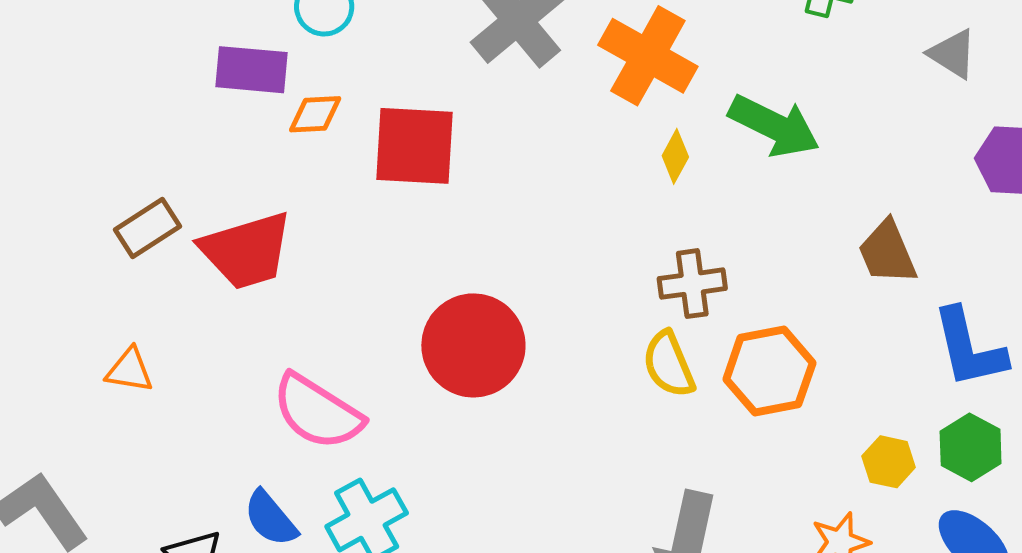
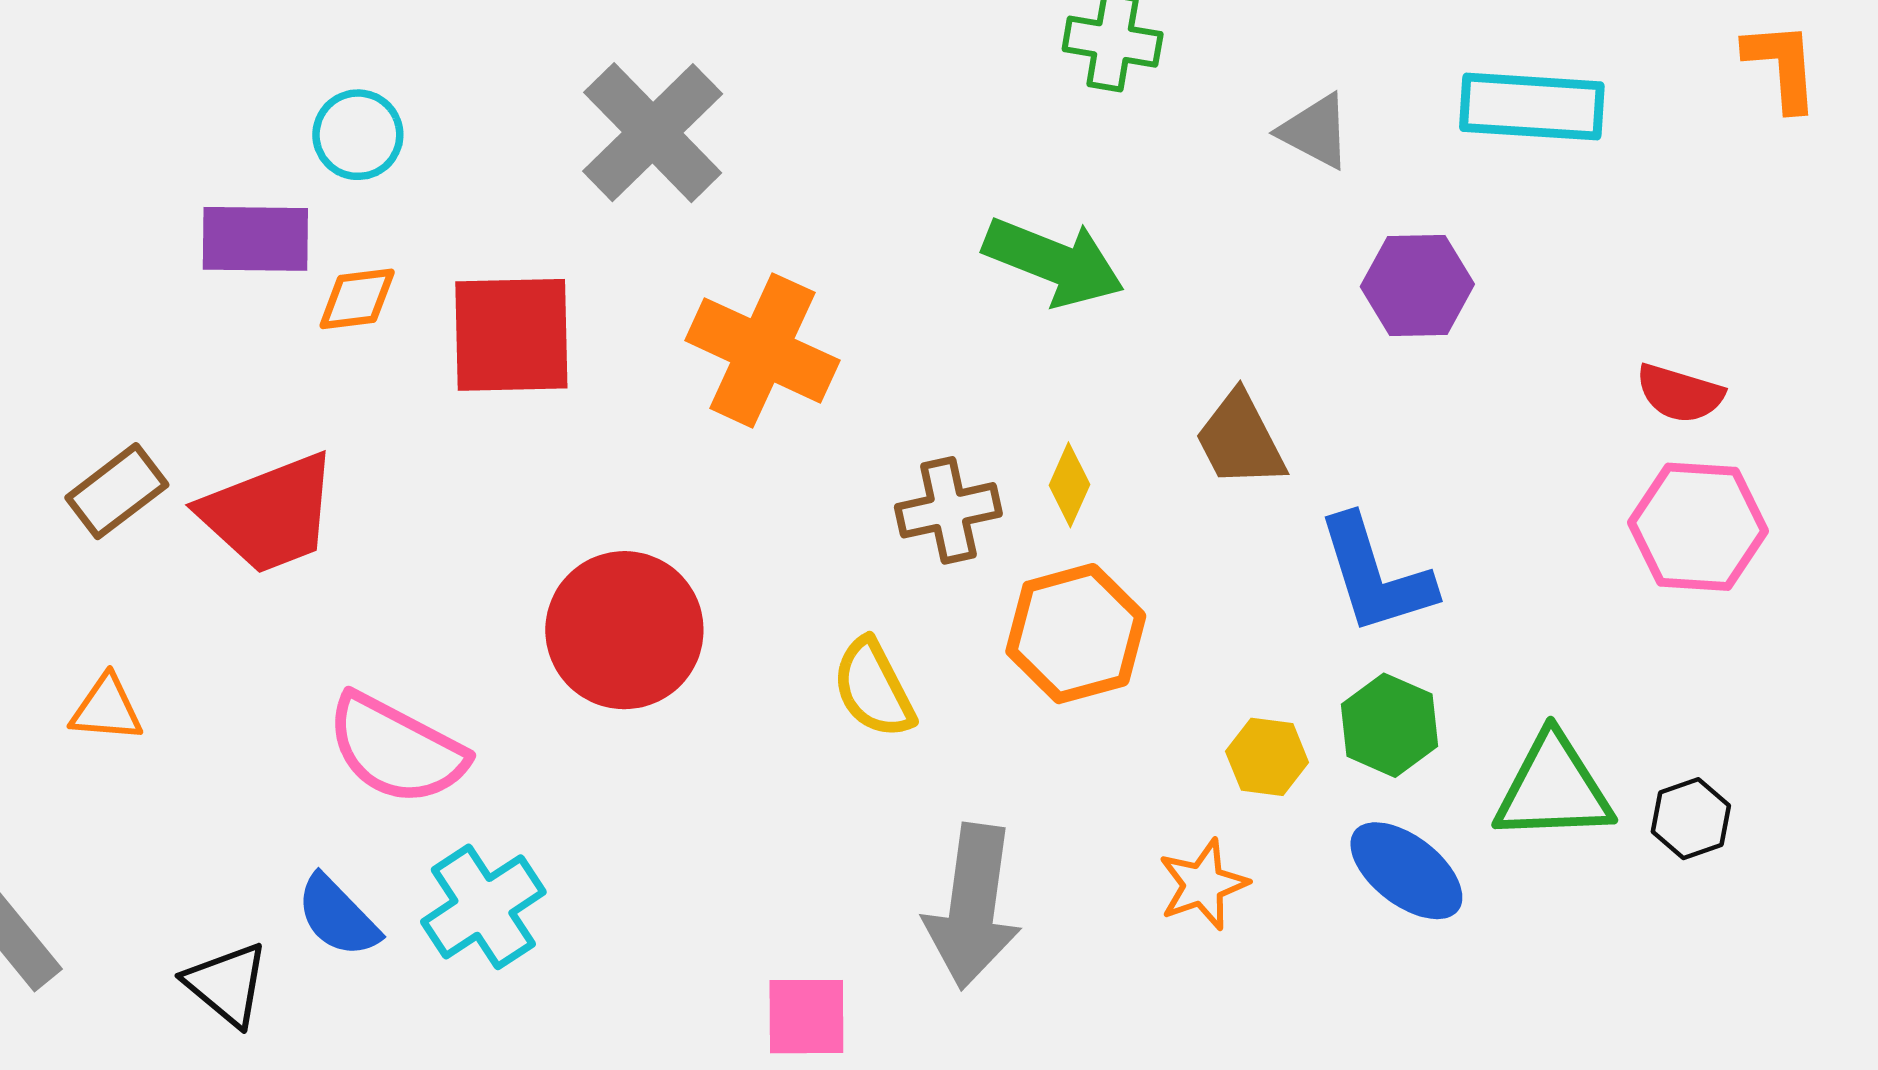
orange cross: (648, 56) -> (762, 350), moved
yellow diamond: (675, 156) -> (1069, 485), moved
yellow semicircle: (669, 364) -> (873, 688), moved

